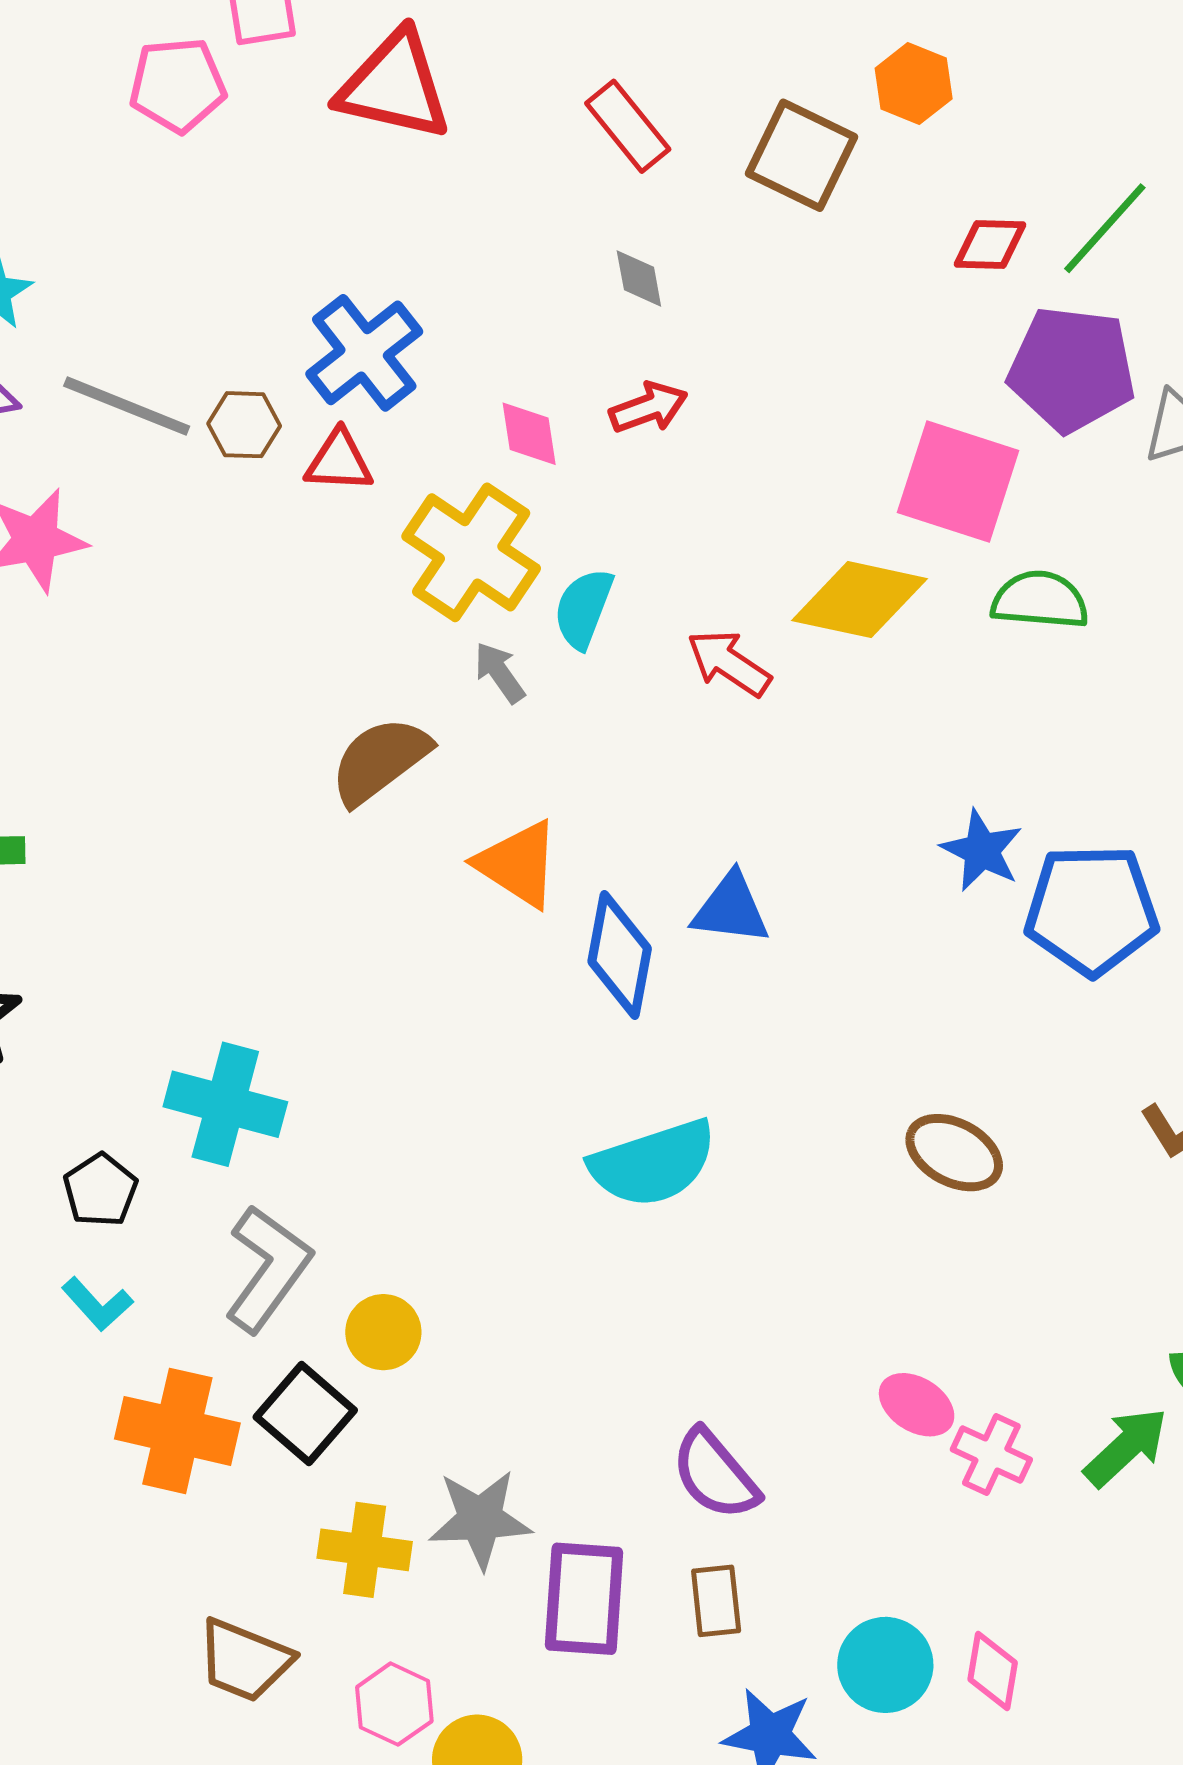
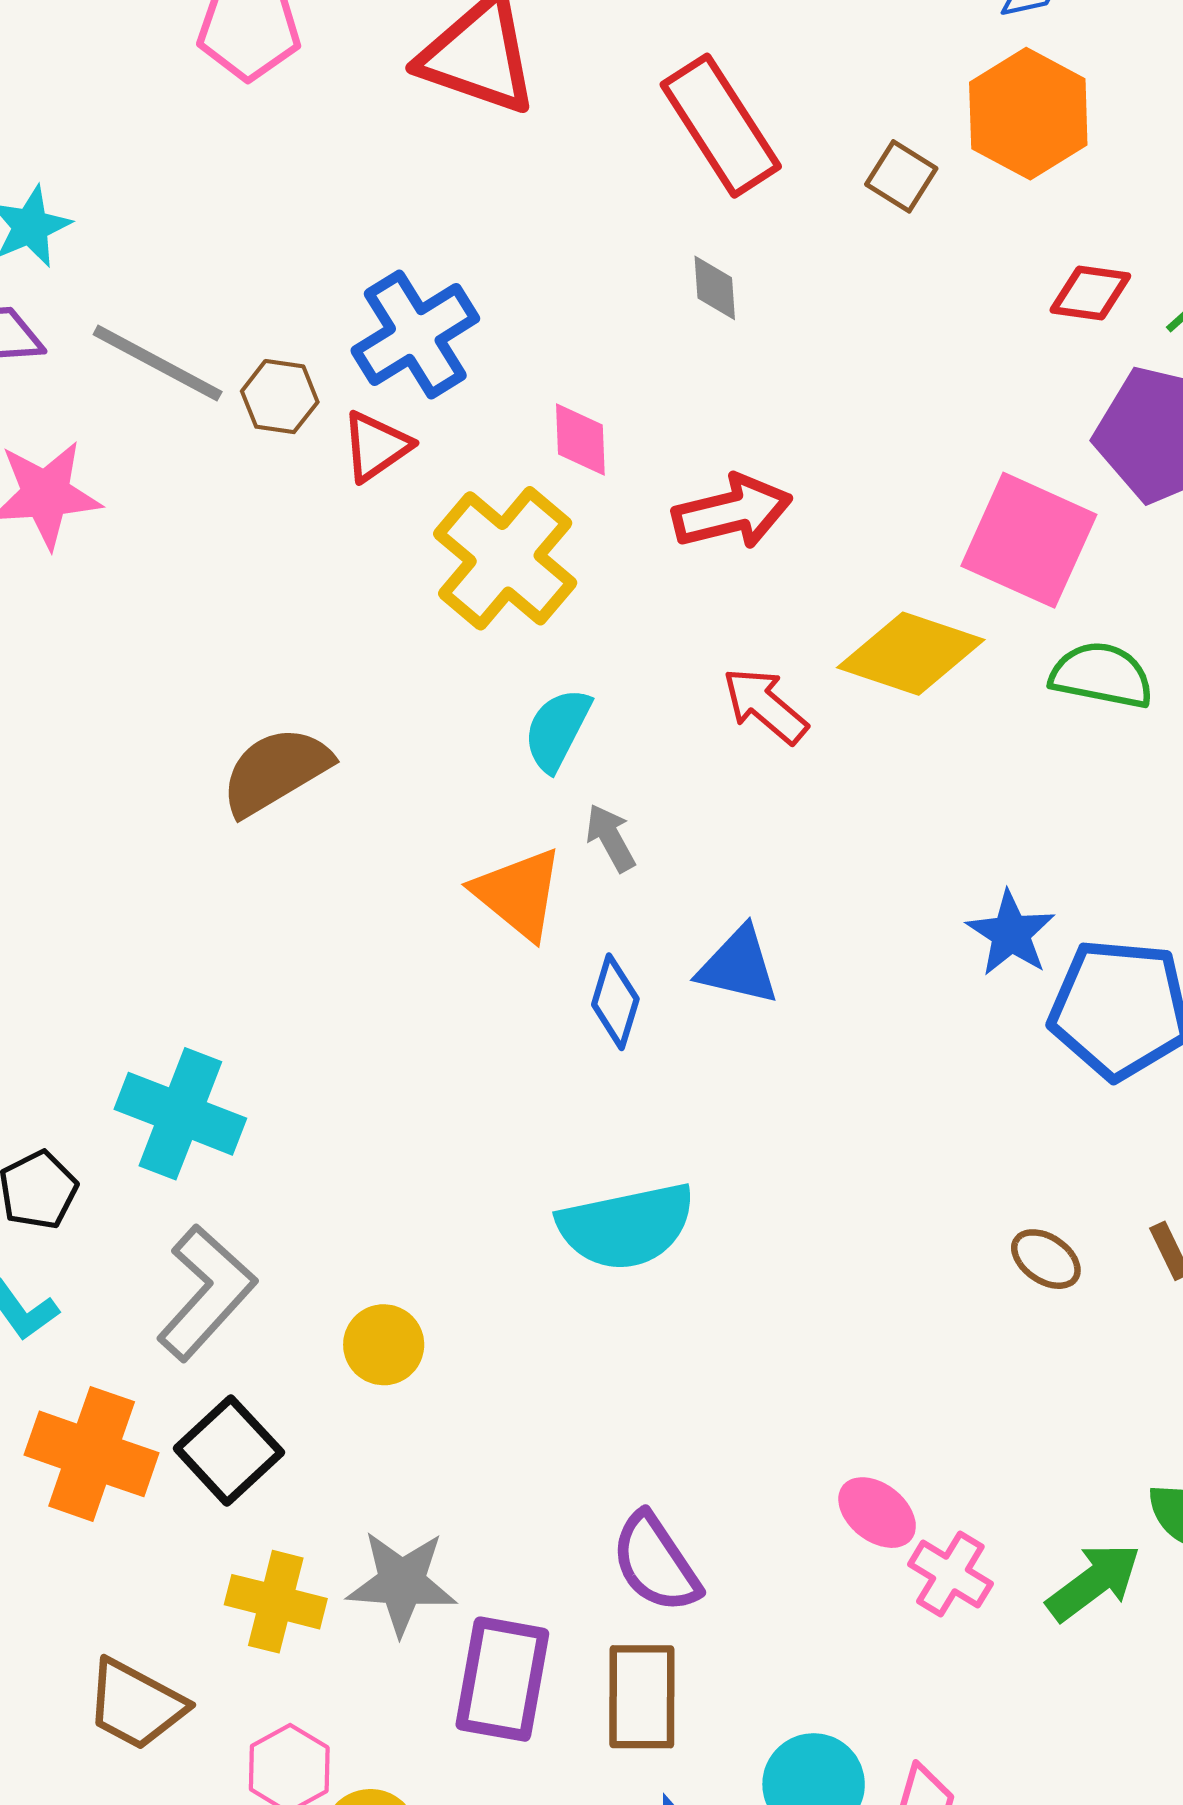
orange hexagon: (914, 84) -> (1028, 114), size x1.5
red rectangle: (628, 126) -> (721, 126), size x1.4
brown square: (801, 155) -> (901, 176), size x0.6
red arrow: (648, 408) -> (732, 512), moved, size x1.4
red triangle: (339, 461) -> (376, 446), turned -44
cyan semicircle: (583, 608) -> (557, 730), moved
gray arrow: (499, 672) -> (611, 838), moved
brown semicircle: (380, 760) -> (276, 771), moved
blue diamond: (620, 955) -> (615, 1002), size x0.7
brown ellipse: (954, 1153) -> (1046, 1259), moved, size x0.7
yellow circle: (383, 1332) -> (384, 1345), moved
brown rectangle: (716, 1601) -> (642, 1697), size x1.4

